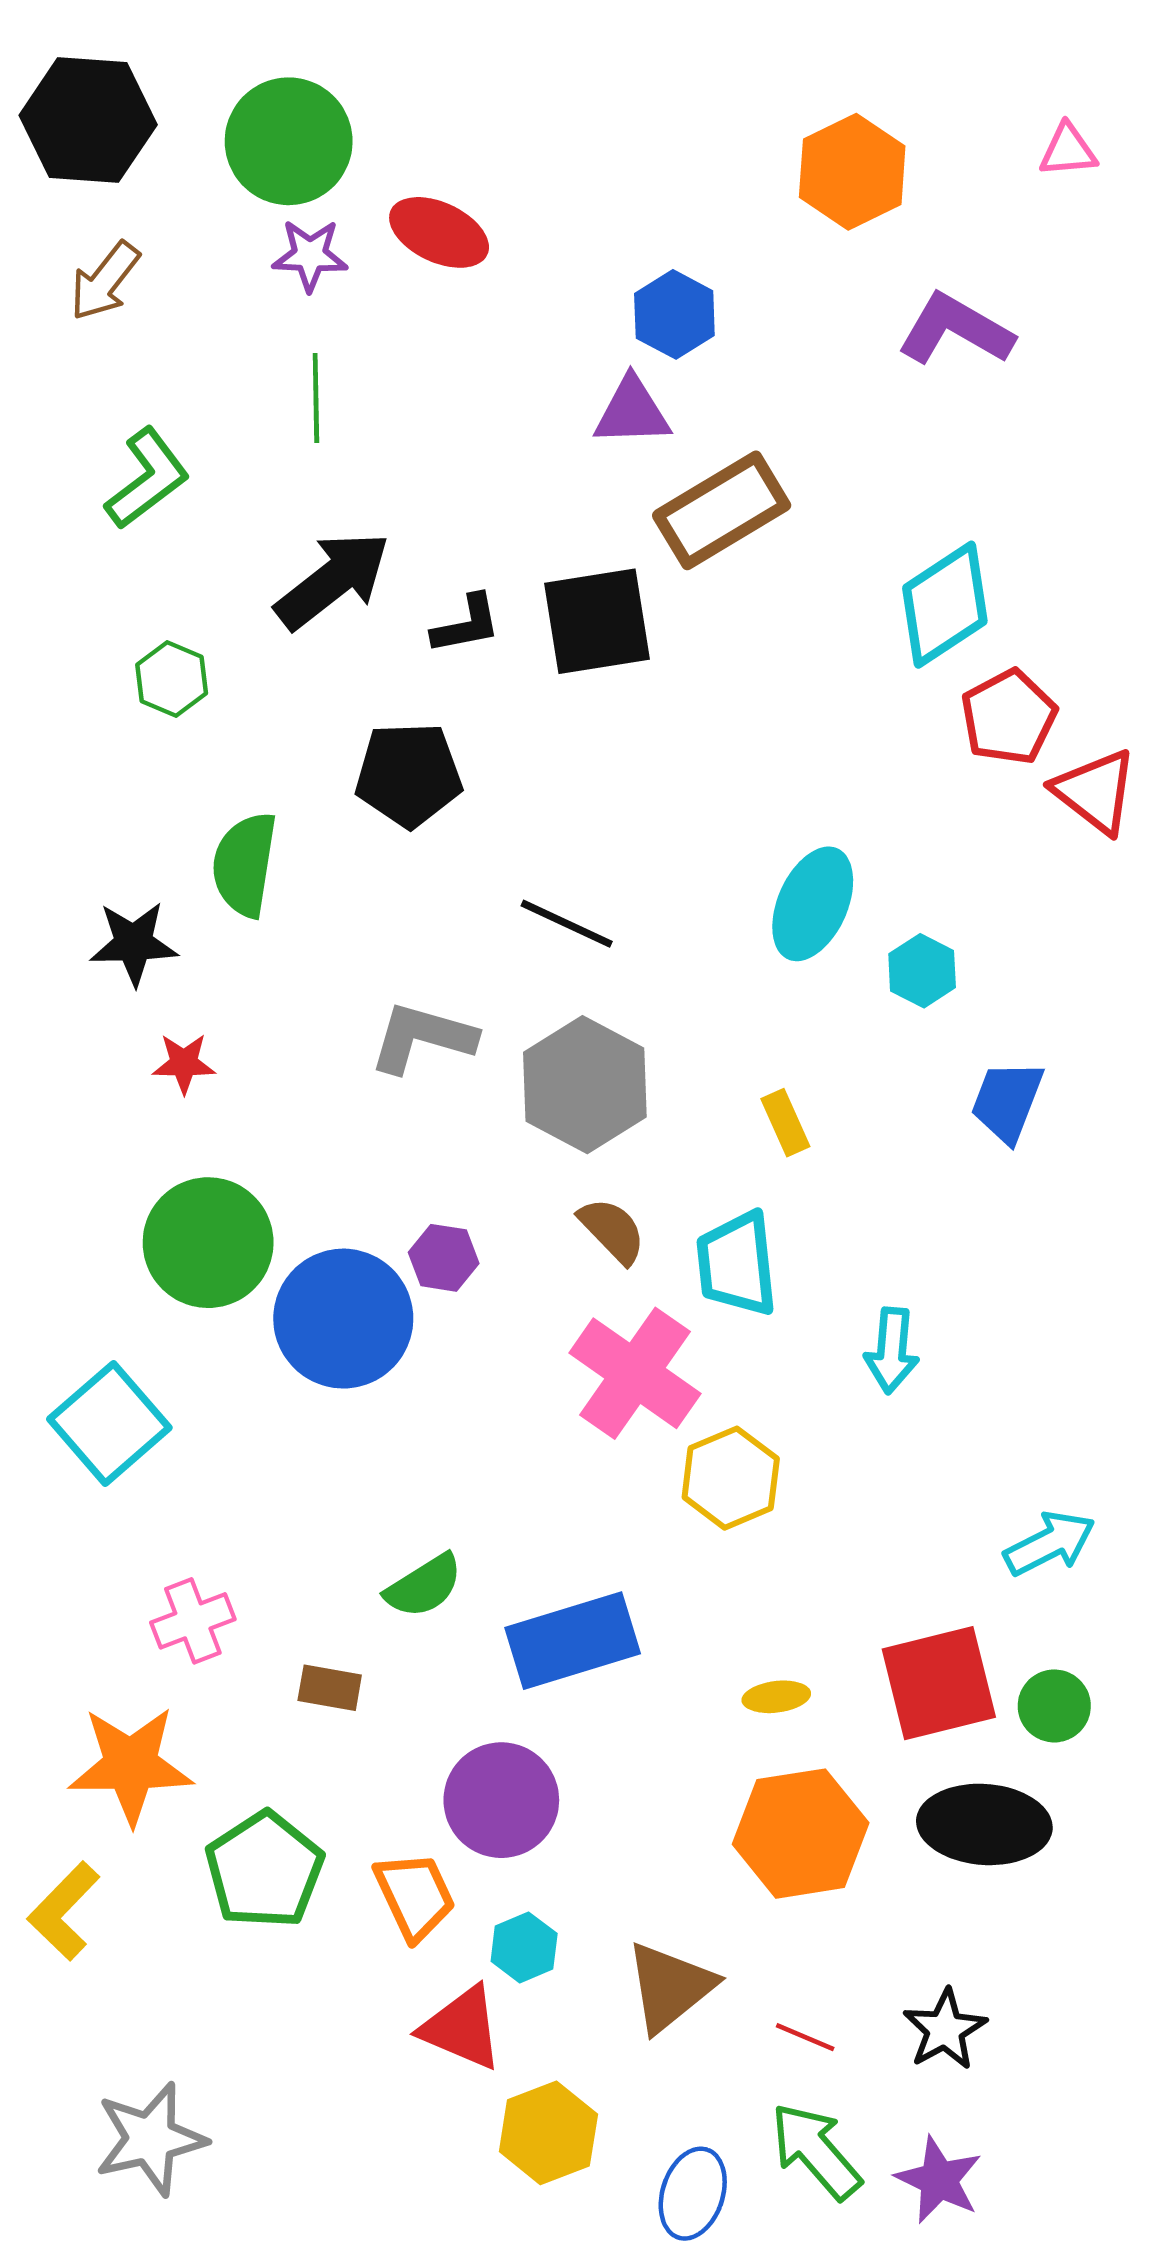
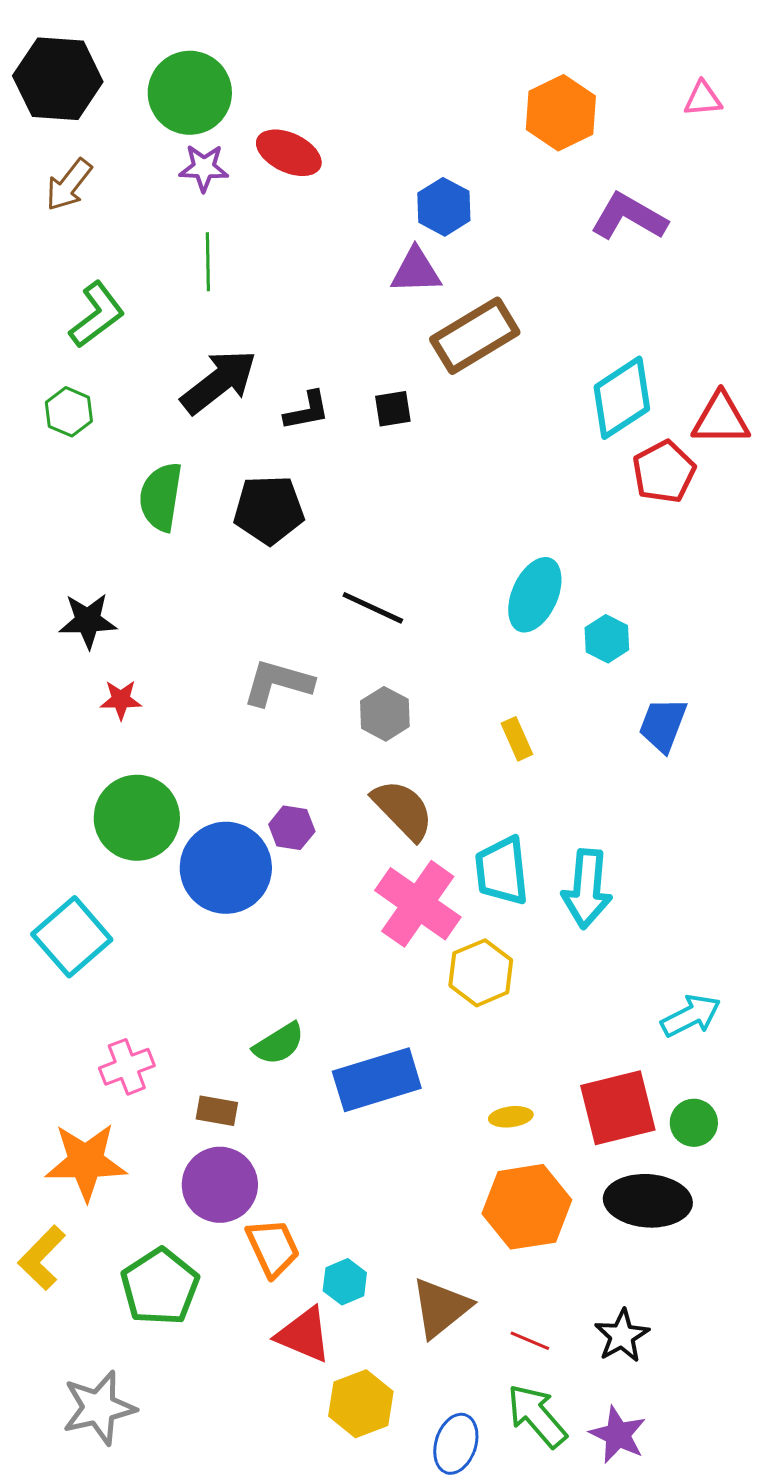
black square: (597, 621) -> (393, 409), size x0.5
green hexagon: (172, 679) -> (69, 412), moved
red triangle: (1095, 791) -> (721, 419), moved, turned -38
green semicircle: (245, 864) -> (161, 497), moved
gray hexagon: (585, 1085) -> (385, 714), size x0.6
brown semicircle: (612, 1230) -> (403, 810), size x1.4
cyan trapezoid: (737, 1264) -> (502, 871), moved
cyan arrow: (892, 1350) -> (587, 889), size x1.4
purple circle: (501, 1800) -> (220, 1185), moved
green pentagon: (264, 1870) -> (160, 1287), moved

